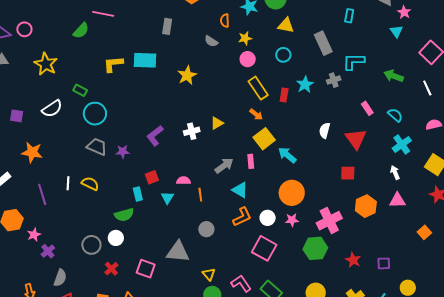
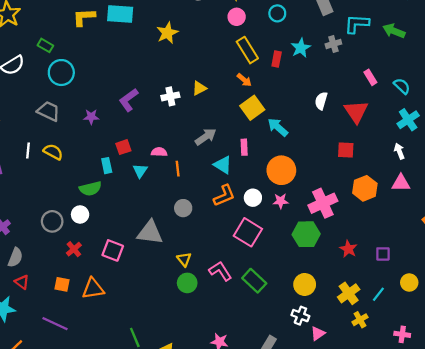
green arrow: (394, 76) -> (394, 31), moved
gray trapezoid: (97, 147) -> (49, 111), moved
pink rectangle: (251, 161) -> (244, 147), moved

